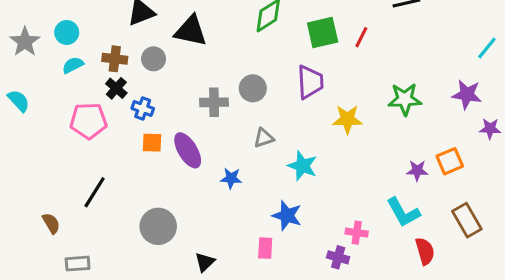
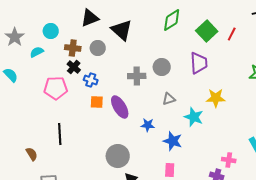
black triangle: (191, 31) -> (122, 30), turned 30
cyan circle: (67, 32) -> (51, 31), moved
green square: (323, 32) -> (207, 31), turned -30
cyan semicircle: (73, 65) -> (37, 52), moved
yellow star: (347, 119) -> (216, 98), moved
black line: (95, 192) -> (60, 134), turned -35
blue star: (287, 215) -> (173, 141), moved
gray circle: (158, 226) -> (118, 156), moved

